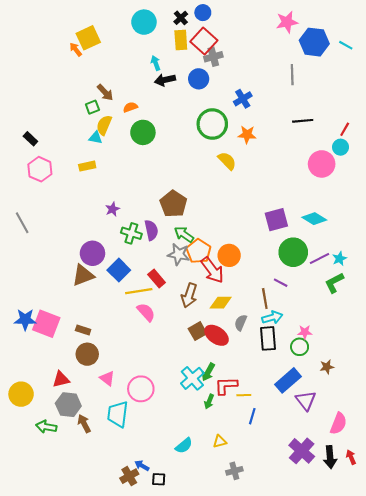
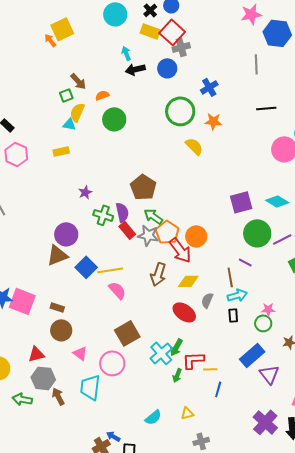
yellow rectangle: (181, 40) -> (150, 31), turned -66
blue square: (119, 270) -> (86, 267), moved
red rectangle: (157, 279) -> (127, 230), moved
brown square: (198, 331) -> (127, 333), moved, size x1.4
black rectangle: (268, 338) -> (233, 315), size x0.6

